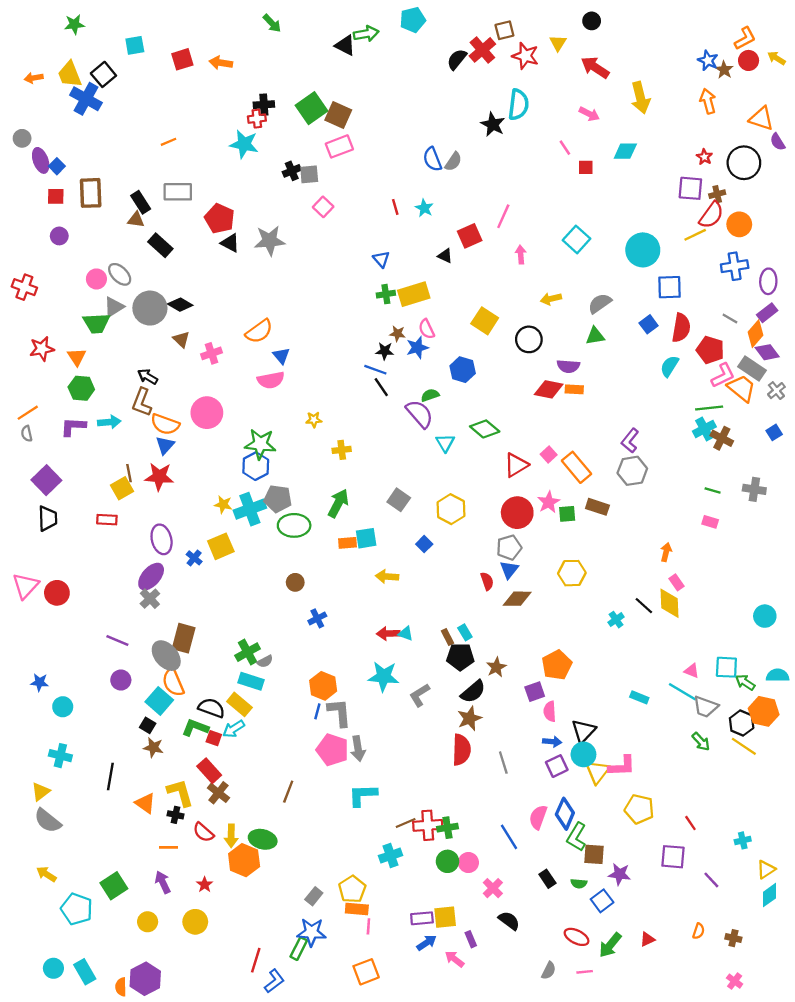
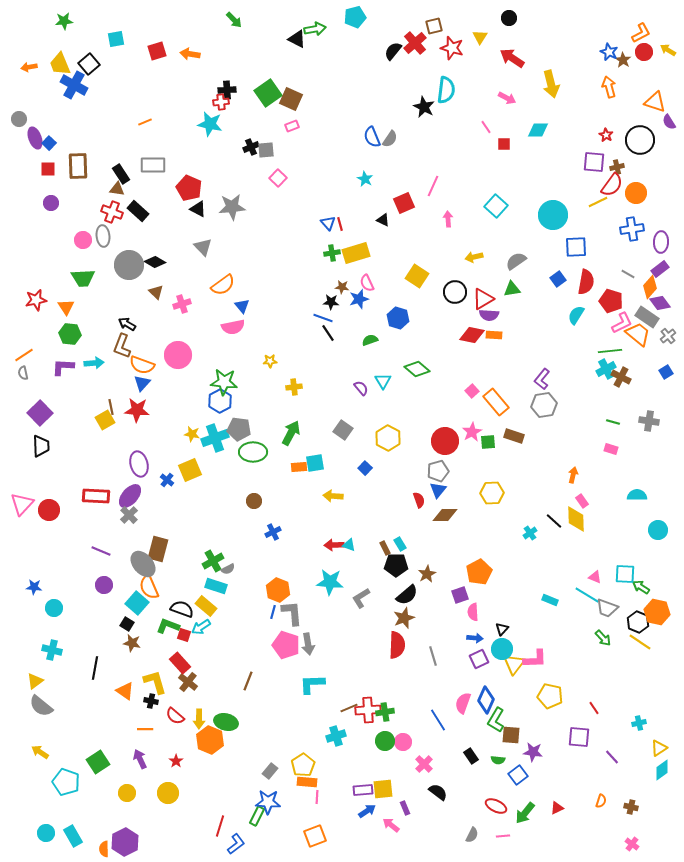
pink rectangle: (339, 146) -> (292, 126), size x0.6
red line: (395, 207) -> (340, 224), moved
gray ellipse: (120, 274) -> (103, 236), turned 40
red cross: (24, 287) -> (112, 212), moved
gray triangle: (114, 307) -> (203, 247), moved, turned -42
purple semicircle: (420, 414) -> (361, 388), moved, size x0.6
red triangle: (516, 465) -> (483, 299), moved
red rectangle: (107, 520) -> (96, 496), moved, size x1.5
cyan semicircle: (778, 675) -> (637, 495), moved
black triangle: (583, 731) -> (502, 629), size x0.6

